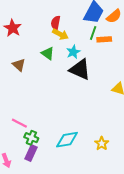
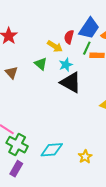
red semicircle: (56, 23) -> (69, 37), moved
green cross: (31, 138) -> (17, 145), size x1.5
purple rectangle: (31, 153) -> (16, 169), moved

